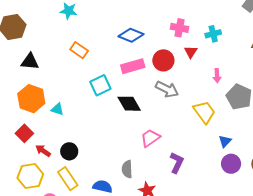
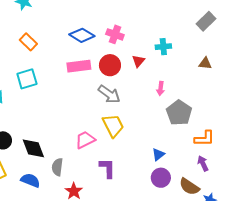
pink cross: (180, 28) -> (115, 34), moved
cyan square: (100, 85) -> (27, 79), moved
black diamond: (129, 104) -> (33, 148), moved
yellow trapezoid: (204, 112) -> (113, 126), moved
purple L-shape: (177, 163) -> (107, 168), turned -35

